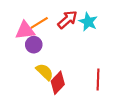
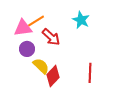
red arrow: (67, 20) -> (51, 37), moved, turned 84
purple circle: (34, 45) -> (27, 49), moved

